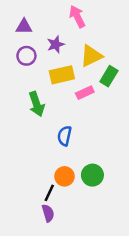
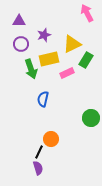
pink arrow: (77, 16) -> (87, 13), moved
green arrow: (37, 104) -> (31, 69), moved
blue semicircle: (64, 136) -> (43, 99), moved
green circle: (92, 175) -> (91, 118), moved

